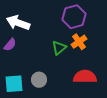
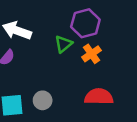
green triangle: (59, 48) -> (63, 44), moved

